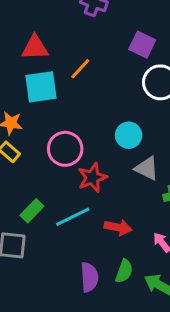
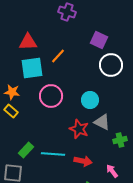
pink circle: (65, 149) -> (51, 96), moved
red star: (92, 178) -> (79, 129), moved, turned -30
cyan line: (73, 217) -> (53, 154), turned 30

